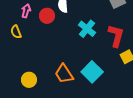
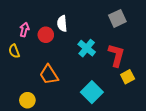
orange trapezoid: (64, 74) -> (49, 75), moved

